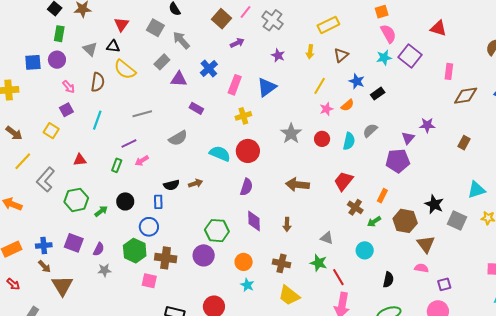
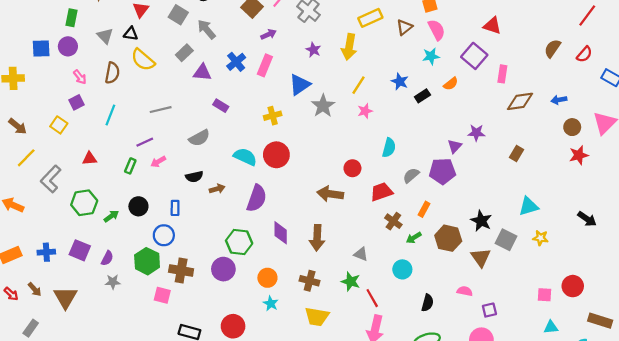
yellow arrow: (310, 52) -> (349, 47), size x1.6
brown triangle: (341, 55) -> (404, 27), moved
purple square: (410, 56) -> (474, 56), moved
pink rectangle: (235, 85) -> (265, 65), moved
orange semicircle: (347, 105) -> (451, 84), moved
gray semicircle: (370, 130) -> (411, 175), moved
gray star: (291, 134) -> (323, 106), moved
red circle: (322, 139) -> (352, 168), moved
red trapezoid: (344, 181) -> (381, 192), turned 30
black semicircle: (171, 185) -> (194, 177), moved
purple semicircle: (246, 187) -> (257, 198), moved, size x1.4
brown arrow: (287, 224) -> (317, 238), size x1.6
brown triangle: (426, 244) -> (481, 257), moved
brown arrow: (44, 267) -> (35, 289), moved
yellow trapezoid: (289, 295) -> (317, 317), turned -30

